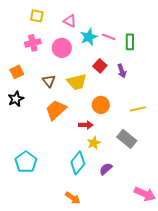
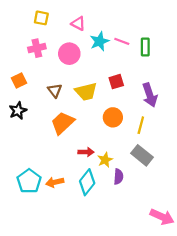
red square: (100, 66) -> (116, 82), moved, turned 32
purple arrow: (122, 71) -> (150, 95), moved, size x1.5
yellow line: (138, 109) -> (141, 125), moved, turned -63
red arrow: (86, 125) -> (86, 152), moved
purple semicircle: (106, 169) -> (118, 177), moved, turned 136
orange arrow: (73, 198) -> (55, 182), moved, turned 133

